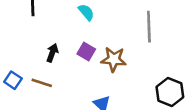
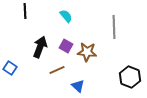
black arrow: (52, 53) -> (40, 47), size x1.5
brown line: (42, 83) -> (57, 70), moved, turned -42

